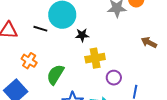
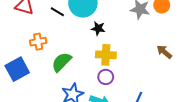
orange cross: (29, 61) -> (38, 42), turned 35
purple circle: (114, 78) -> (106, 77), moved

